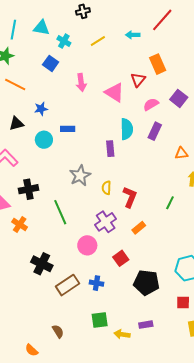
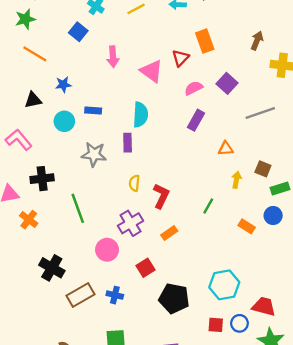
cyan semicircle: (127, 129) -> (140, 115), moved
purple rectangle: (110, 149) -> (128, 143), moved
gray star: (80, 176) -> (94, 154), moved, turned 30

